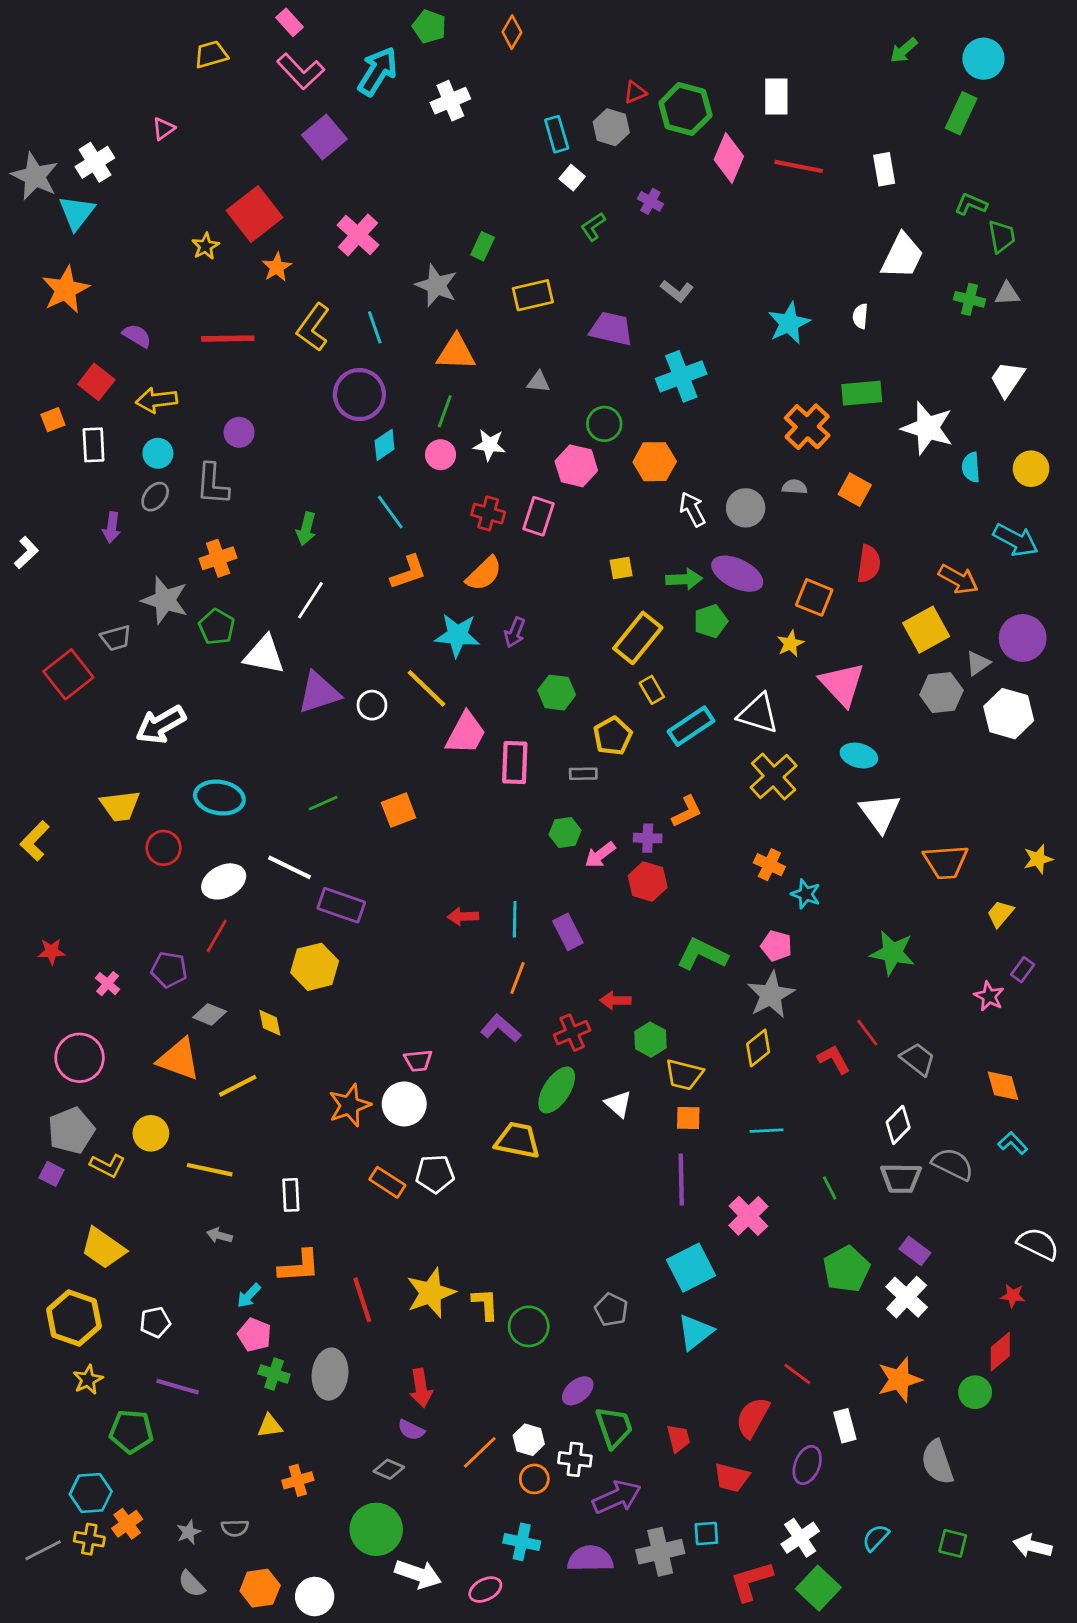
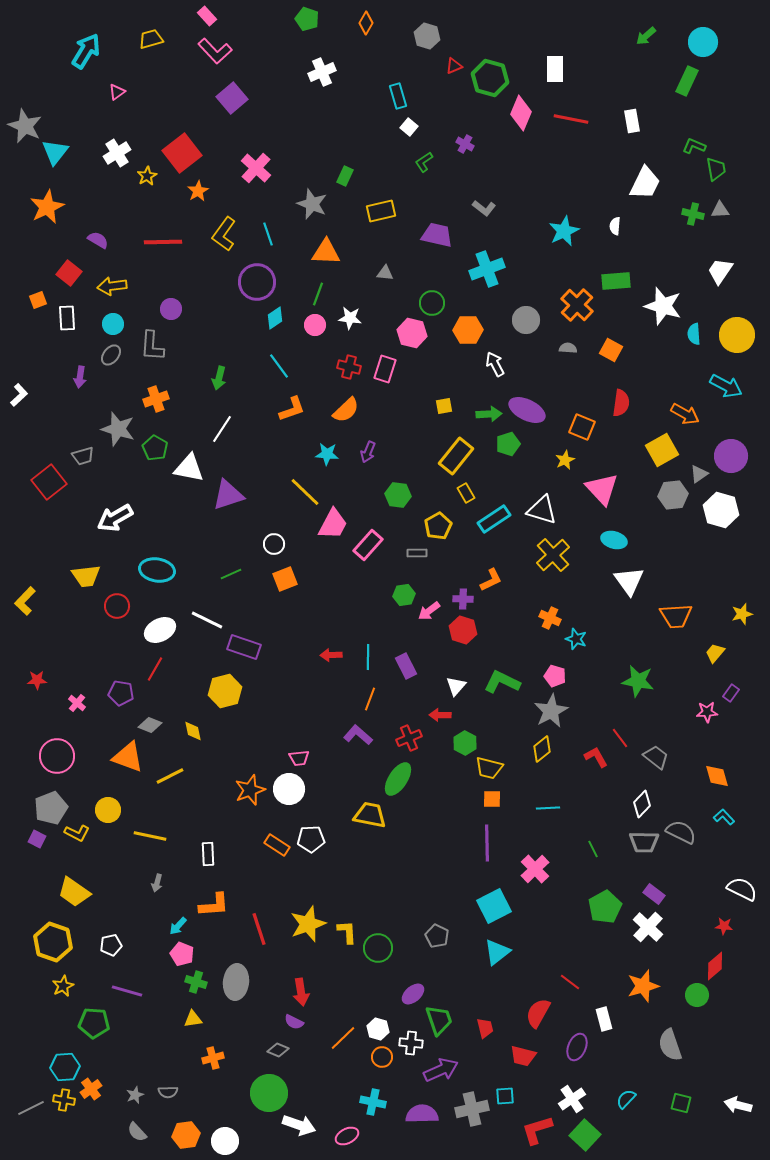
cyan arrow: (378, 71) -> (86, 51), moved
gray hexagon: (611, 127) -> (427, 36), moved
white cross: (95, 162) -> (117, 153), moved
yellow circle: (1031, 469) -> (737, 335), size x1.4
gray circle: (746, 508) -> (526, 320), moved
cyan star: (457, 635) -> (327, 454), size x0.7
white circle: (372, 705) -> (274, 544), moved
pink rectangle: (515, 763) -> (368, 545), turned 40
pink star: (989, 996) -> (707, 712), turned -30
white triangle: (618, 1104) -> (456, 686), moved, turned 30
gray arrow: (219, 1235) -> (157, 883), turned -90

